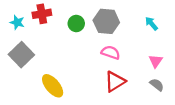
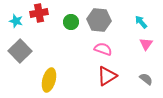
pink triangle: (156, 61) -> (146, 44), moved
yellow ellipse: (53, 86) -> (49, 80), turned 55

